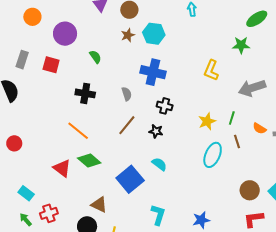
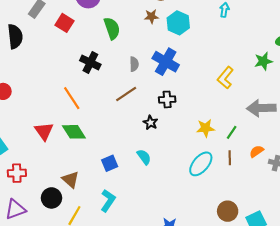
green star: (241, 45) -> (263, 61), turned -30
green semicircle: (95, 57) -> (112, 28), size x1.5
gray semicircle: (127, 94) -> (134, 64), moved
black cross: (165, 106) -> (167, 99), turned -35
brown line: (127, 125) -> (126, 94), moved
orange semicircle: (259, 128) -> (256, 151), turned 96
blue square: (130, 179) -> (110, 163), size x0.6
cyan L-shape: (158, 215) -> (108, 201), moved

